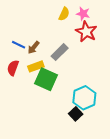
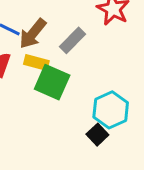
brown arrow: (34, 47) -> (33, 34), size x1.5
yellow rectangle: (36, 66) -> (36, 63), turned 35

